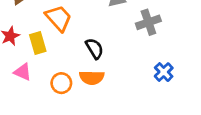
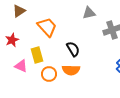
yellow rectangle: (38, 43) -> (37, 55), moved

